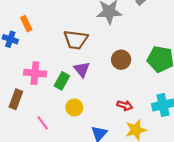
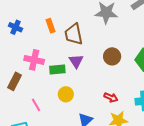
orange rectangle: (26, 24) -> (50, 26), moved
brown trapezoid: (76, 40) -> (74, 34), turned 65
green rectangle: (62, 81) -> (57, 69), turned 49

